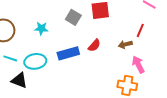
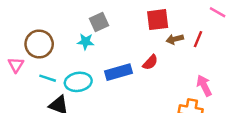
gray square: (73, 17) -> (99, 22), moved, turned 35
red line: (140, 30) -> (198, 39), moved
brown arrow: (125, 44) -> (175, 39), moved

